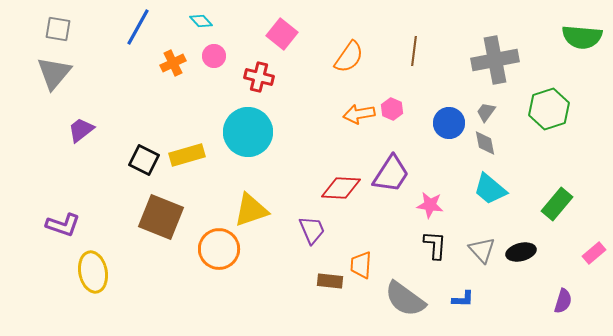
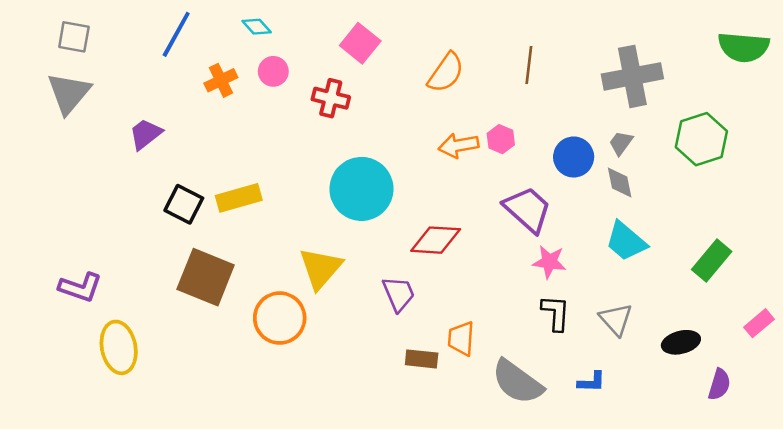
purple trapezoid: (81, 130) -> (145, 134), moved
cyan circle: (248, 132) -> (361, 189), moved
purple trapezoid: (391, 174) -> (528, 209), moved, turned -81
yellow triangle: (251, 210) -> (321, 268), turned -30
black ellipse: (521, 252) -> (681, 342), moved

